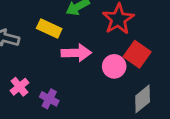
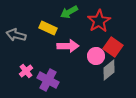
purple cross: (49, 99) -> (48, 80), size x1.5
gray diamond: (143, 99) -> (109, 70), moved

